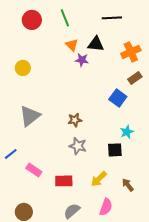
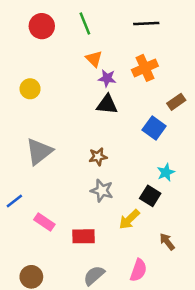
black triangle: (96, 44) -> (107, 104), moved
orange cross: (131, 52) -> (145, 68), moved
black square: (115, 150) -> (150, 196), turned 35
yellow arrow: (99, 179) -> (129, 219), moved

